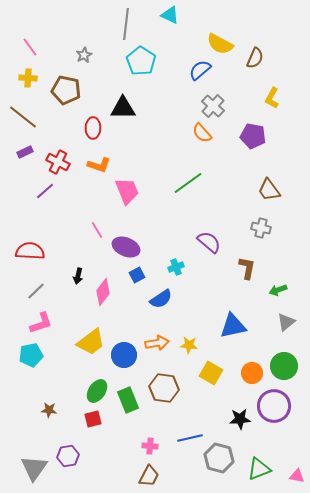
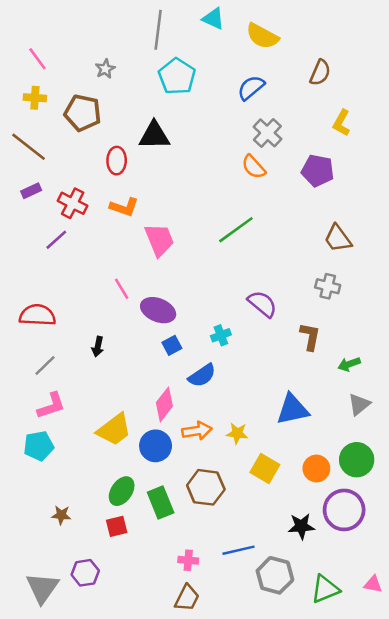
yellow semicircle: (220, 44) -> (262, 36), moved
pink diamond: (103, 292) -> (164, 404), moved
pink triangle: (297, 476) -> (373, 584), moved

